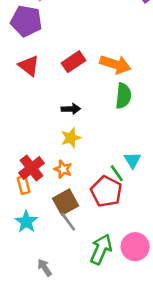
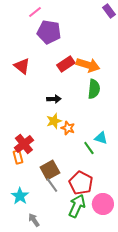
purple pentagon: (26, 21) -> (49, 32), moved
red rectangle: (73, 62) -> (66, 64), moved
cyan triangle: (132, 160) -> (101, 138), turned -40
orange star: (63, 169) -> (68, 128), moved
red pentagon: (106, 192) -> (81, 183), moved
cyan star: (26, 222) -> (20, 196), moved

